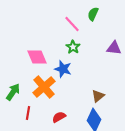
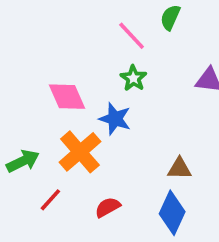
green arrow: (13, 92) -> (23, 161), turned 30
brown triangle: (98, 96) -> (179, 168), turned 40
red line: (28, 113) -> (50, 200), turned 32

